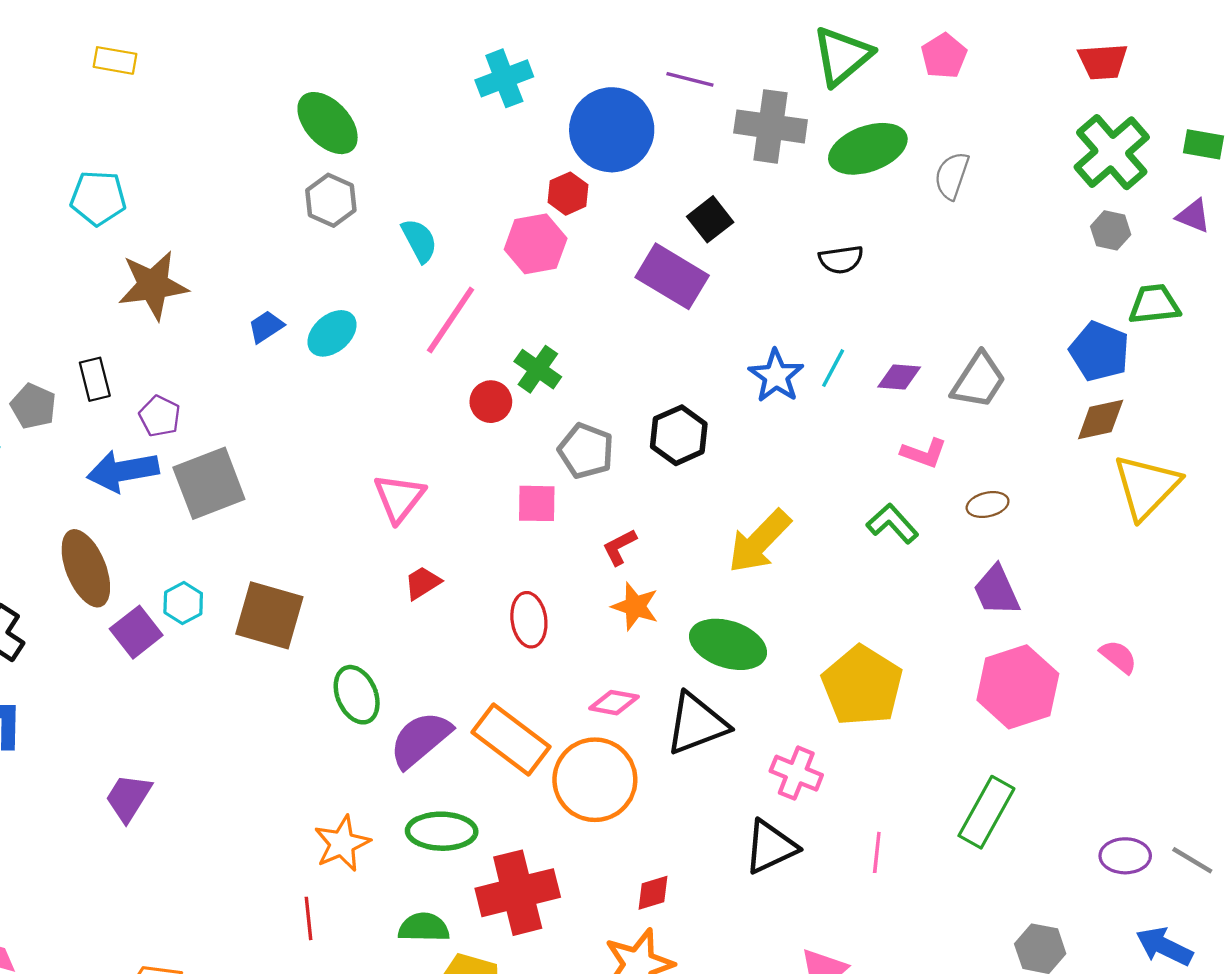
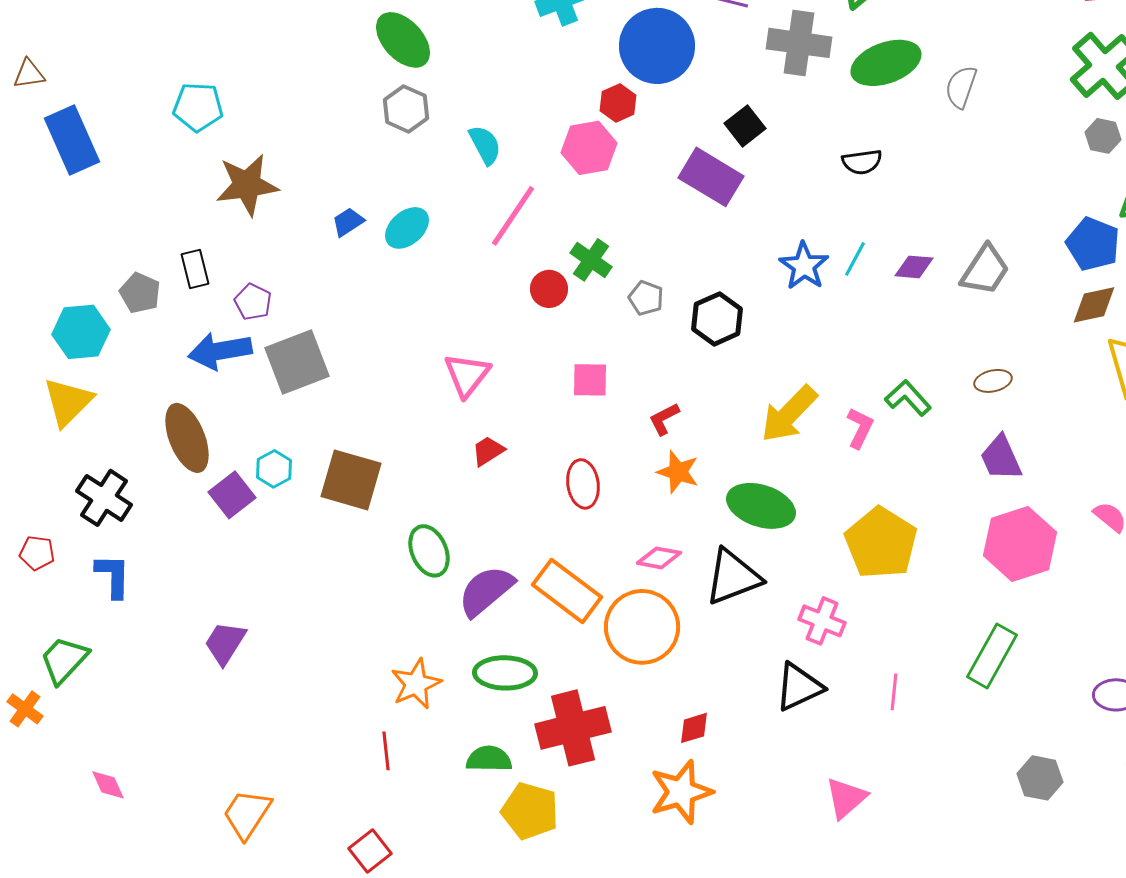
gray pentagon: (586, 451) -> (646, 298), moved, size x0.7
pink L-shape: (924, 453) -> (860, 428), moved, turned -84

